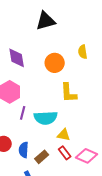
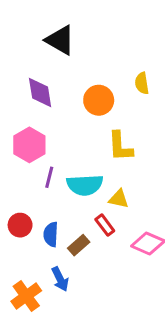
black triangle: (46, 21) -> (60, 40), moved, turned 45
yellow triangle: (64, 135) -> (119, 199), moved
red rectangle: (65, 153) -> (105, 225), moved

